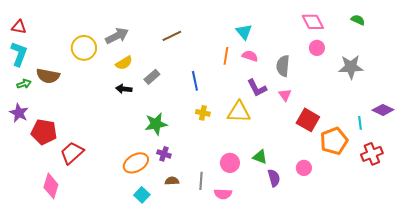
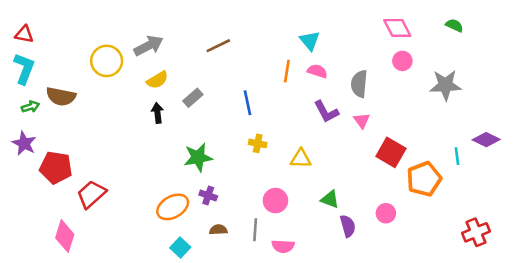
black arrow: (124, 89) -> (157, 113), turned 77
yellow triangle: (239, 112) -> (301, 159), moved, size x0.7
red cross: (372, 154) -> (476, 232), moved
pink circle: (230, 163) -> (275, 201), moved

